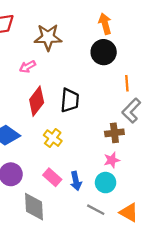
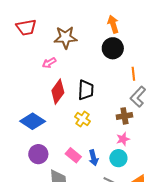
yellow cross: (53, 138) -> (82, 119), moved

